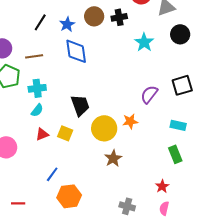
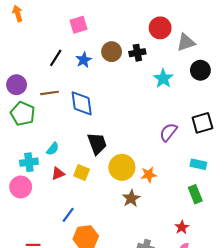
blue diamond: (76, 51) -> (82, 103), moved
cyan cross: (37, 88) -> (29, 162), moved
orange star: (130, 121) -> (149, 175), moved

